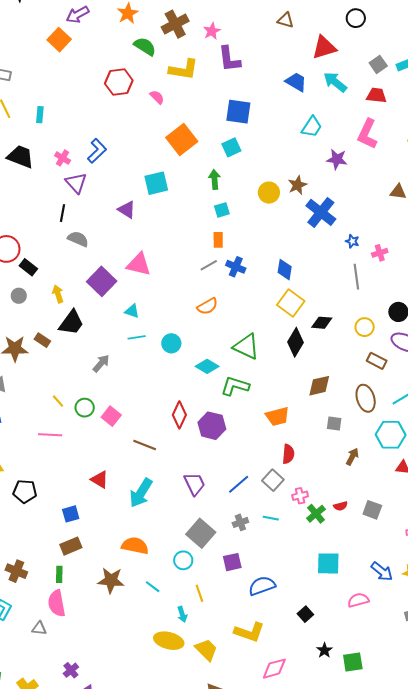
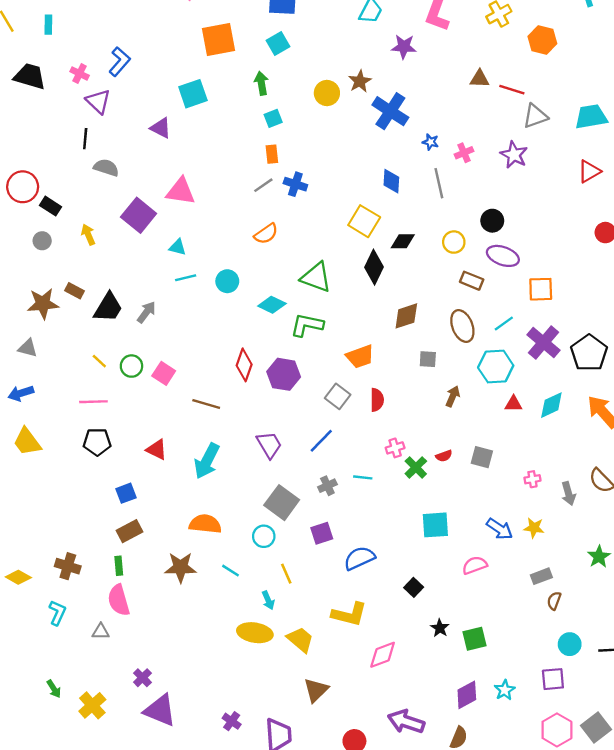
orange square: (182, 140) -> (218, 39), turned 32
blue diamond: (285, 270) -> (391, 181), moved
black trapezoid: (71, 323) -> (108, 307), moved
gray square: (273, 480) -> (338, 396), moved
black pentagon: (25, 491) -> (97, 442), moved

